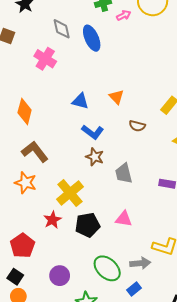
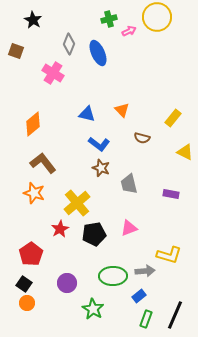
gray diamond: (62, 29) -> (69, 44), turned 35
orange diamond: (25, 111) -> (33, 124), turned 35
pink triangle: (124, 219) -> (129, 228), turned -30
green ellipse: (107, 268) -> (113, 276), turned -44

